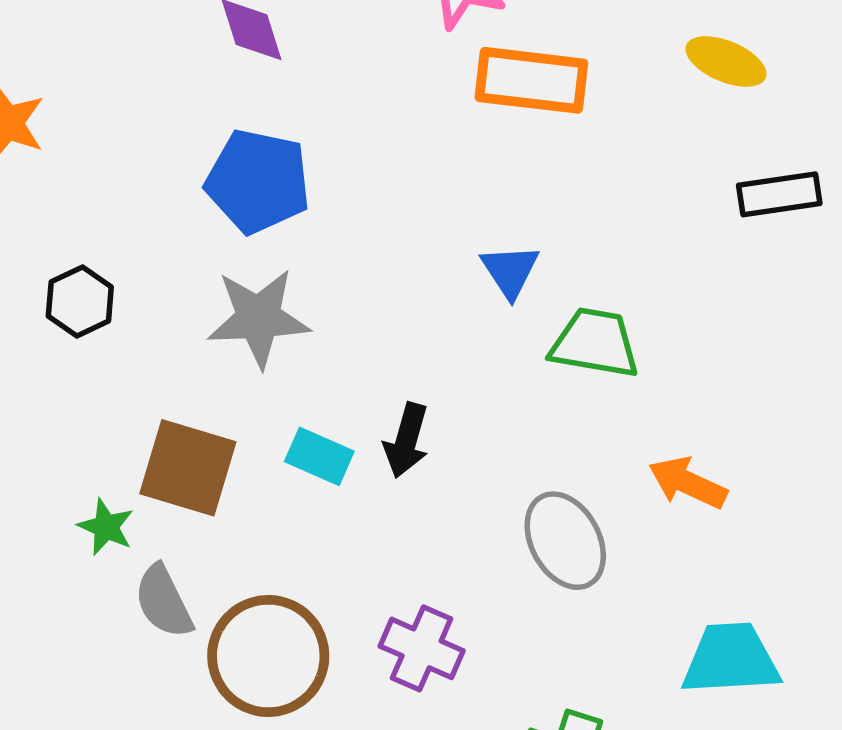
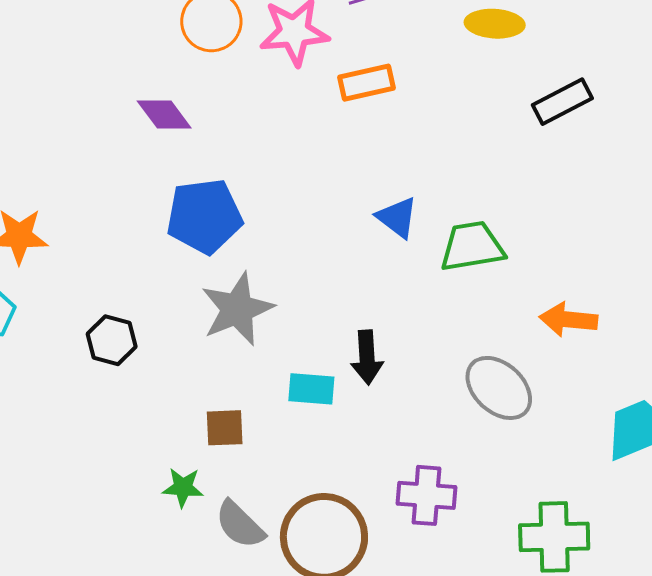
orange rectangle: (531, 80) -> (367, 83), size x0.7
brown square: (188, 468) -> (225, 428), size x0.6

